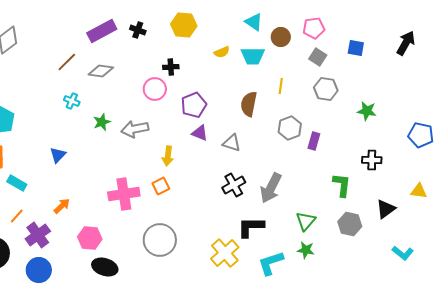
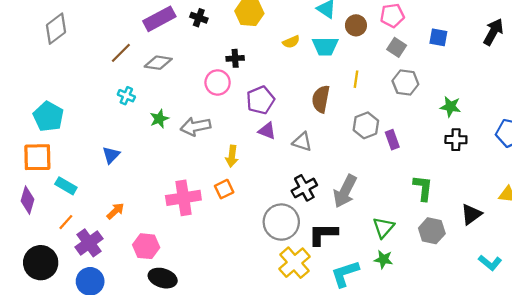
purple rectangle: (314, 141) -> (392, 140), turned -36
black cross: (372, 160) -> (456, 140), moved
gray circle: (160, 240) -> (281, 222), moved

